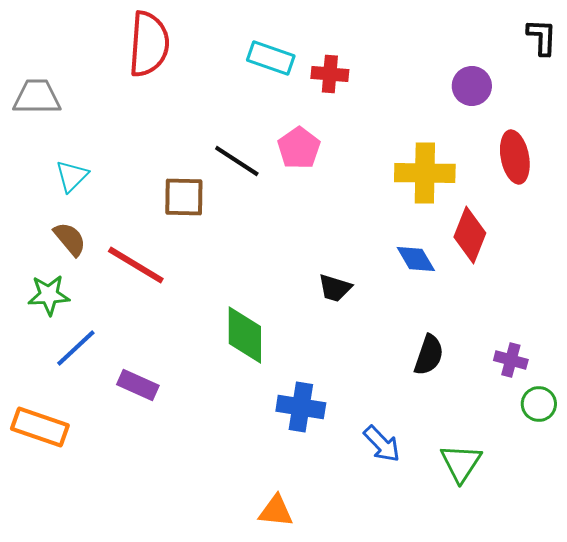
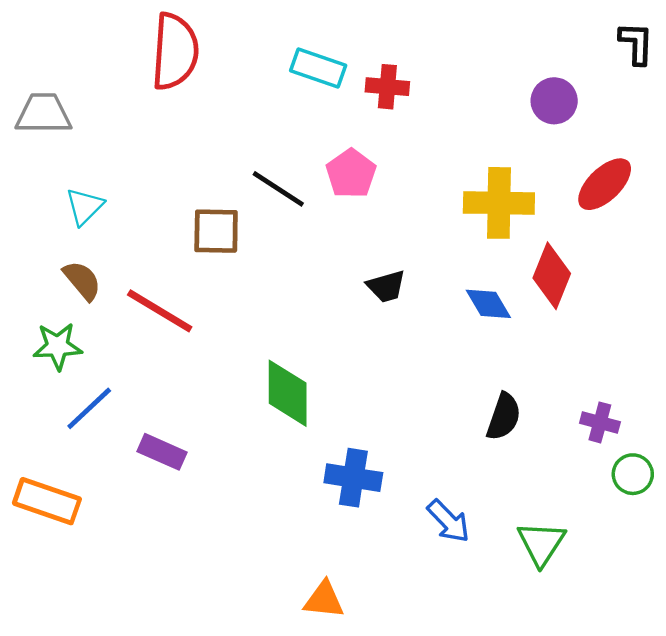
red ellipse: (515, 157) -> (605, 184), turned 57
black trapezoid: (335, 288) -> (386, 286), moved, turned -33

